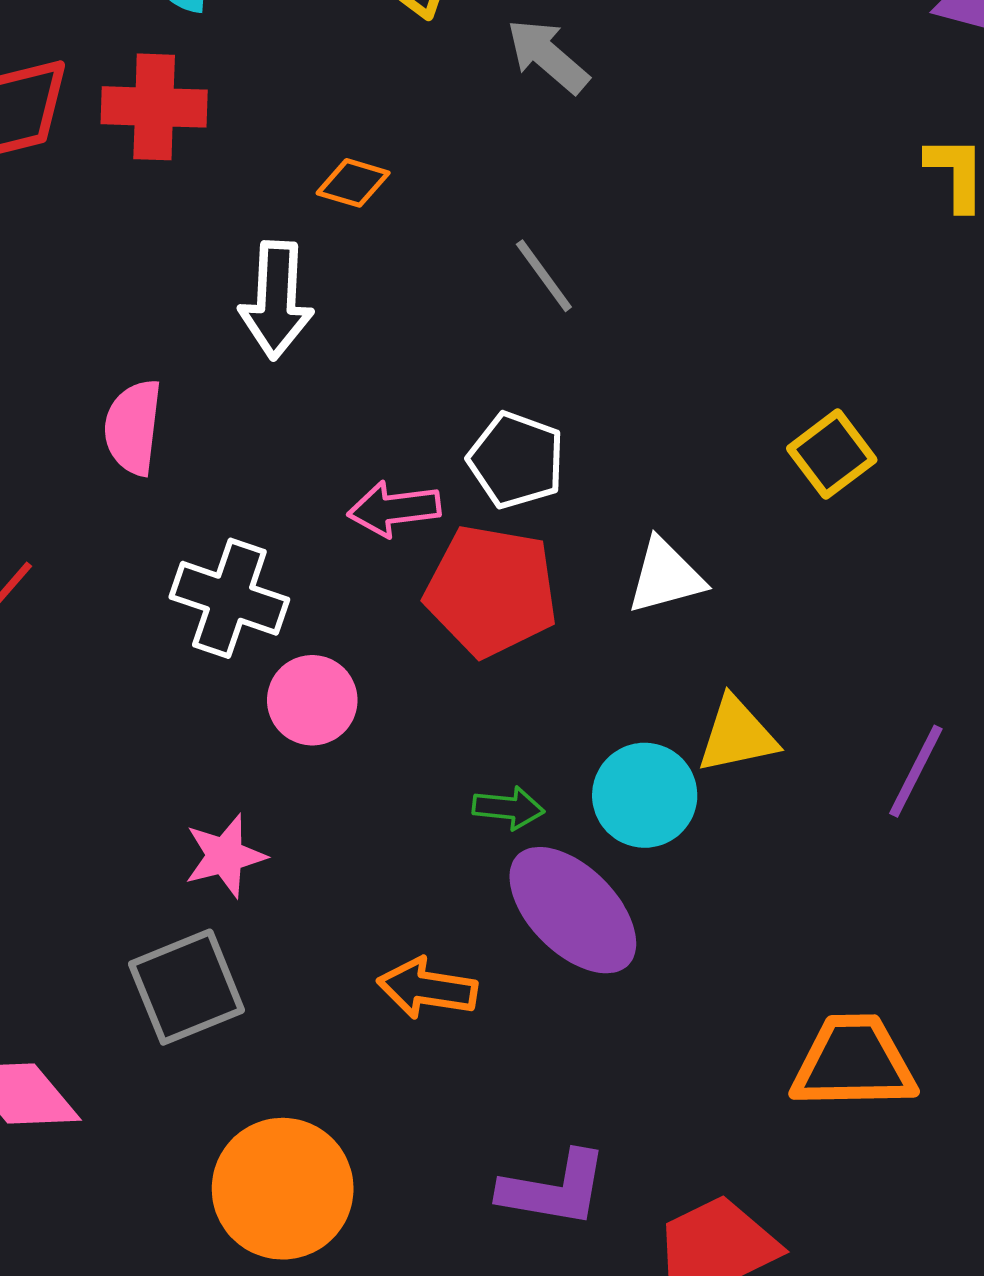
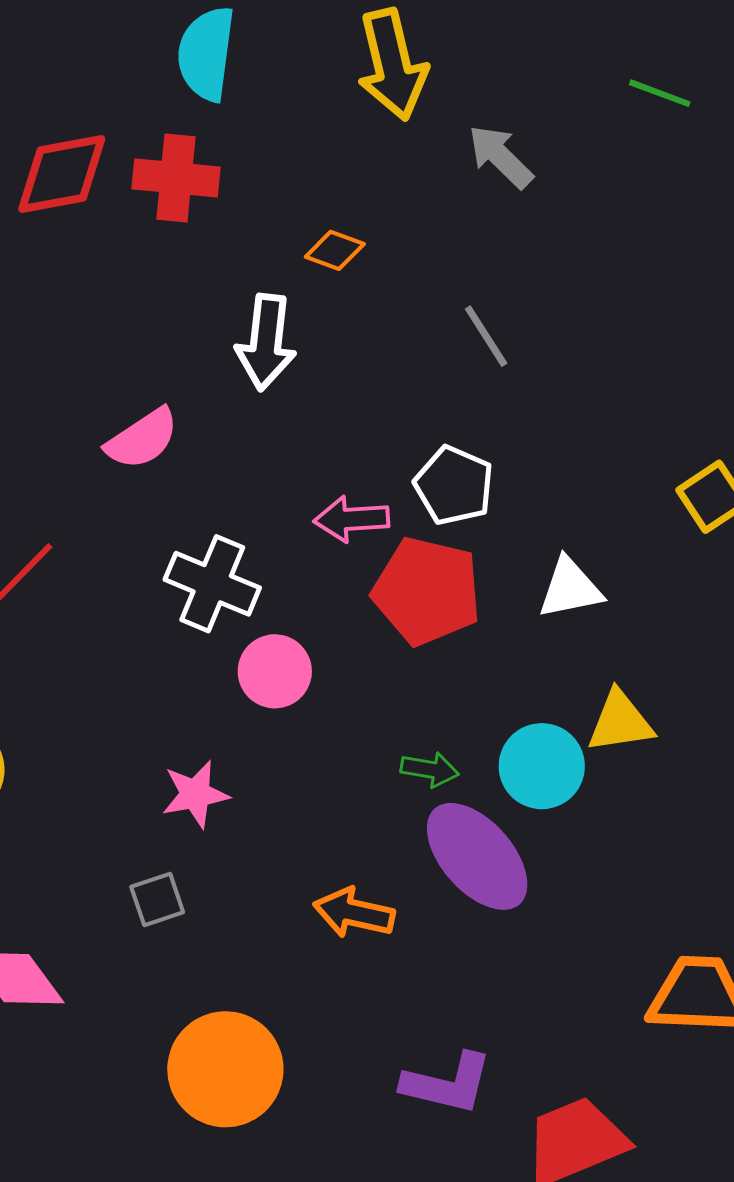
pink semicircle: (133, 427) -> (142, 439), turned -134
gray square: (187, 987) -> (157, 899), size x0.6

